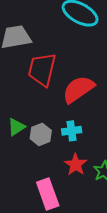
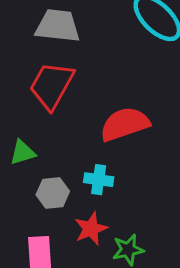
red trapezoid: (42, 70) -> (52, 85), moved
gray hexagon: (41, 134) -> (53, 193), moved

